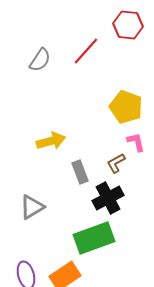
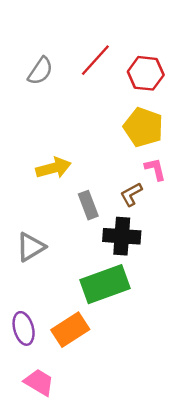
red hexagon: (128, 25) -> (146, 73), moved
black cross: (108, 198) -> (122, 236), turned 32

